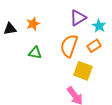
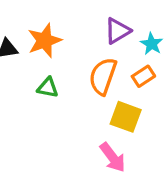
orange star: (33, 24) -> (44, 41), size x1.5

